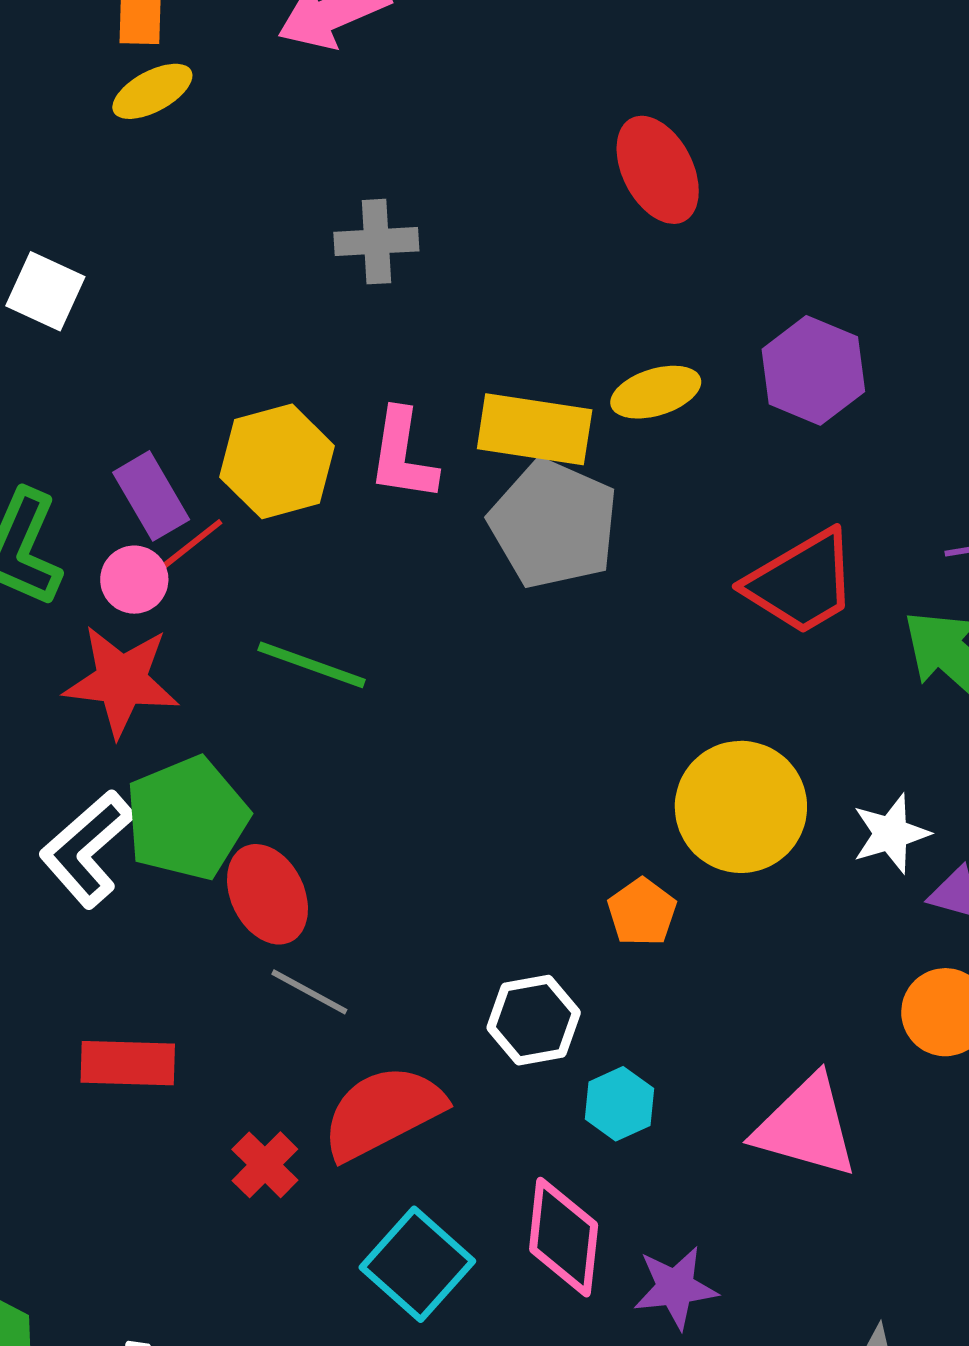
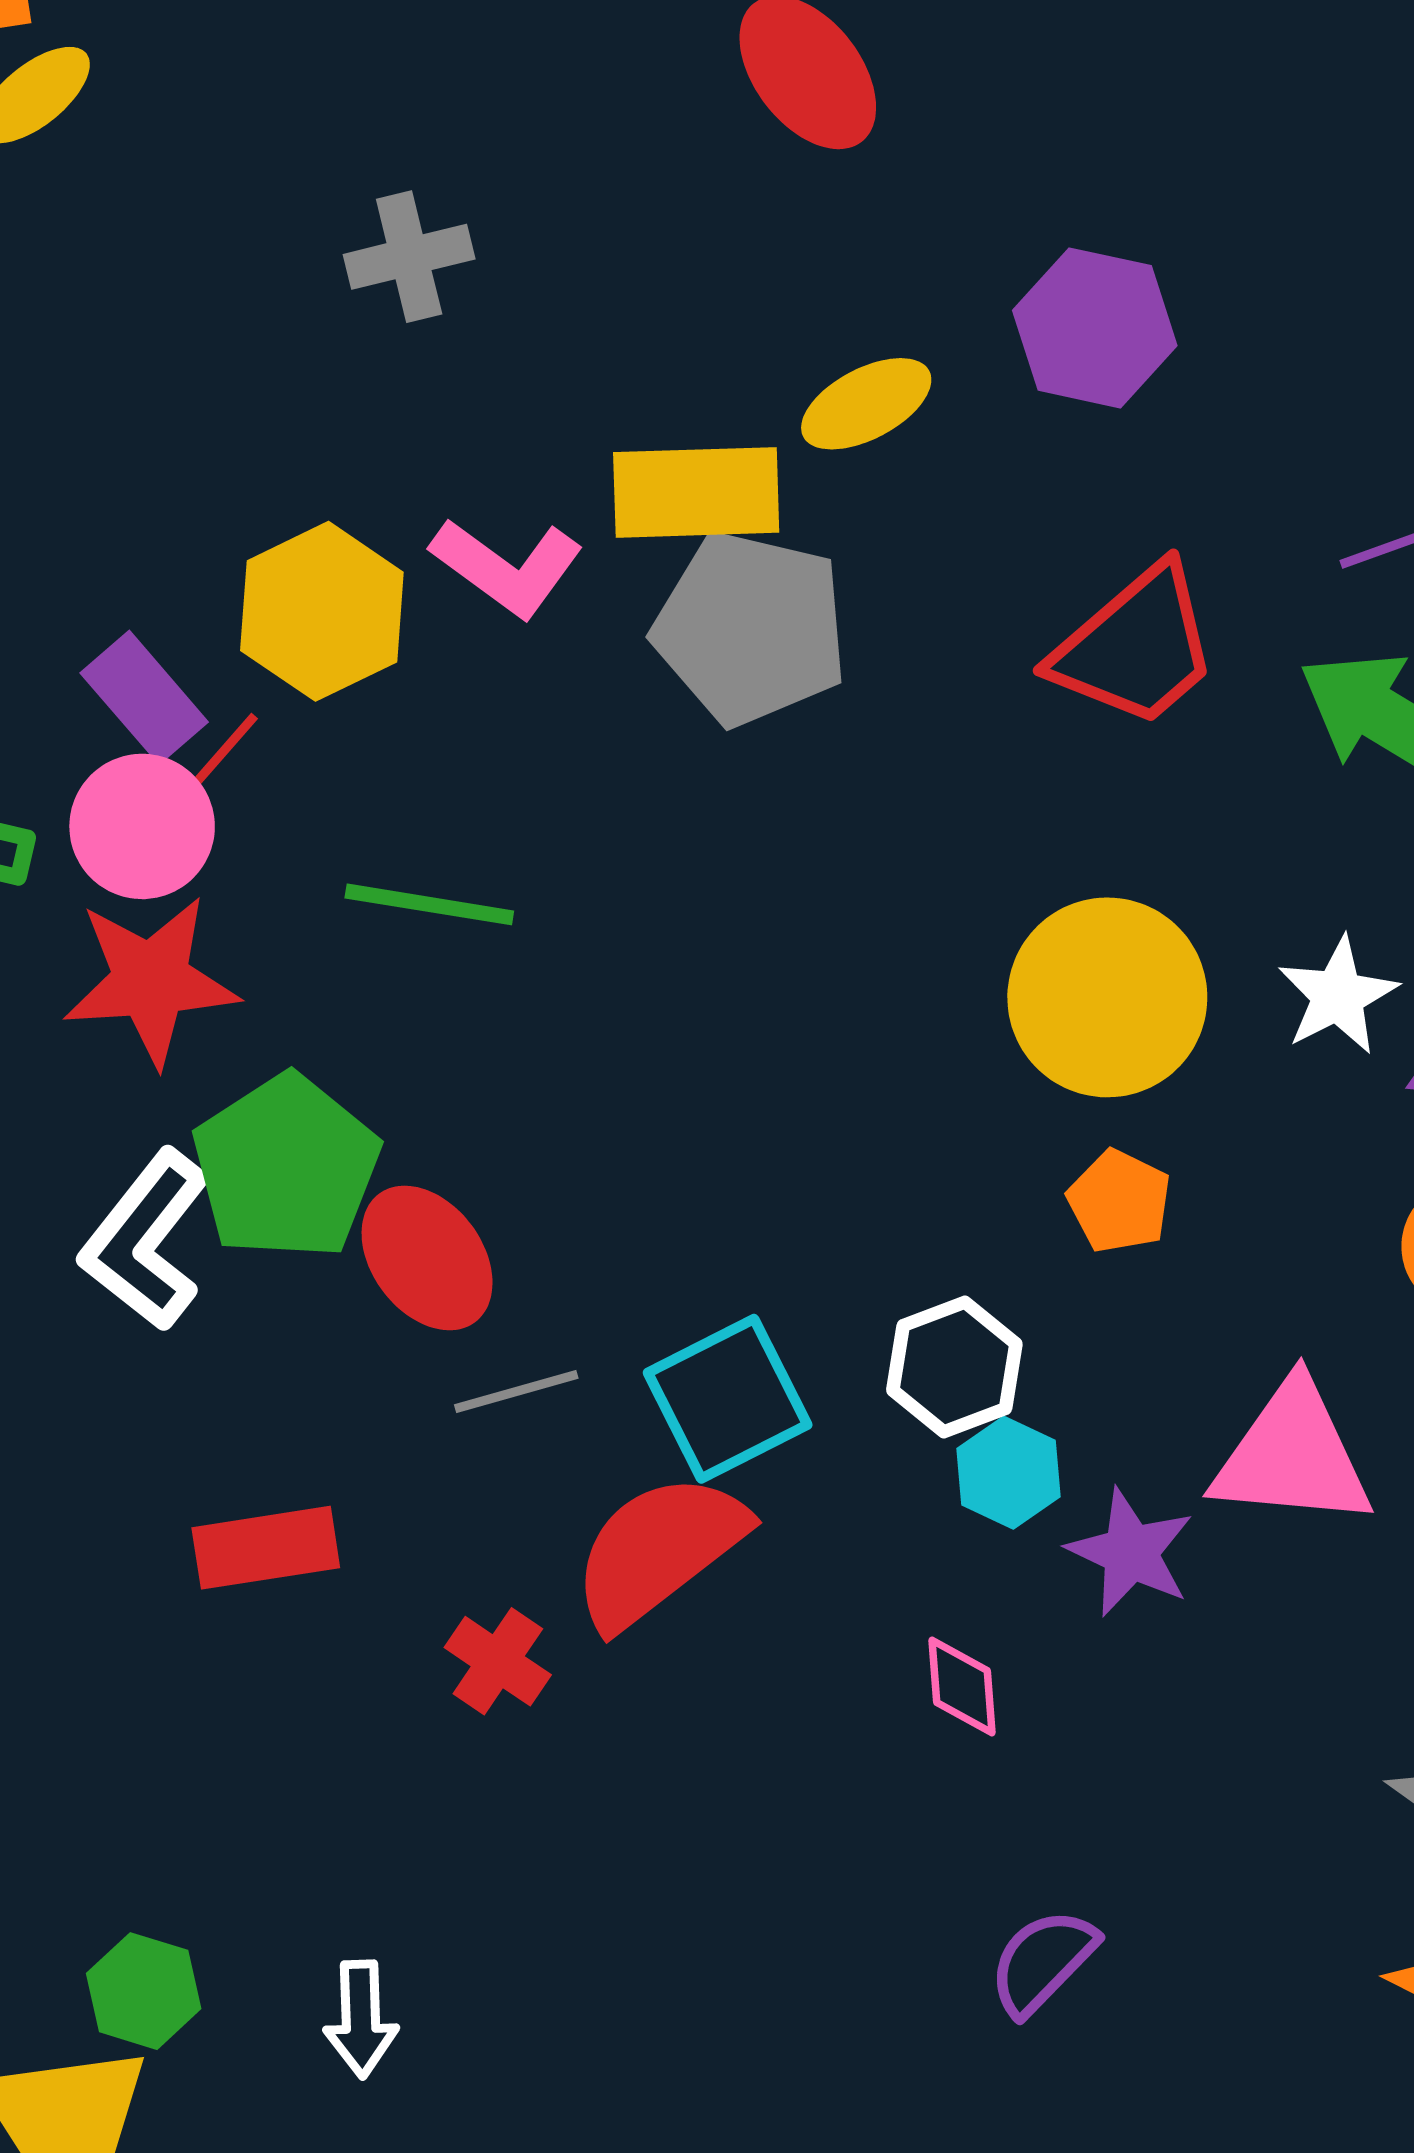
pink L-shape: (403, 455) -> (507, 567), turned -52
pink circle: (134, 580) -> (142, 826), size x1.4
orange pentagon: (642, 912) -> (1119, 1201), moved
gray line: (309, 992) -> (516, 1392), turned -34
white hexagon: (534, 1020) -> (954, 1367), moved
pink diamond: (564, 1237) -> (962, 1686), size x0.6
cyan square: (417, 1264) -> (728, 1399), moved, turned 32
purple star: (675, 1288) -> (1131, 1552), moved, turned -30

